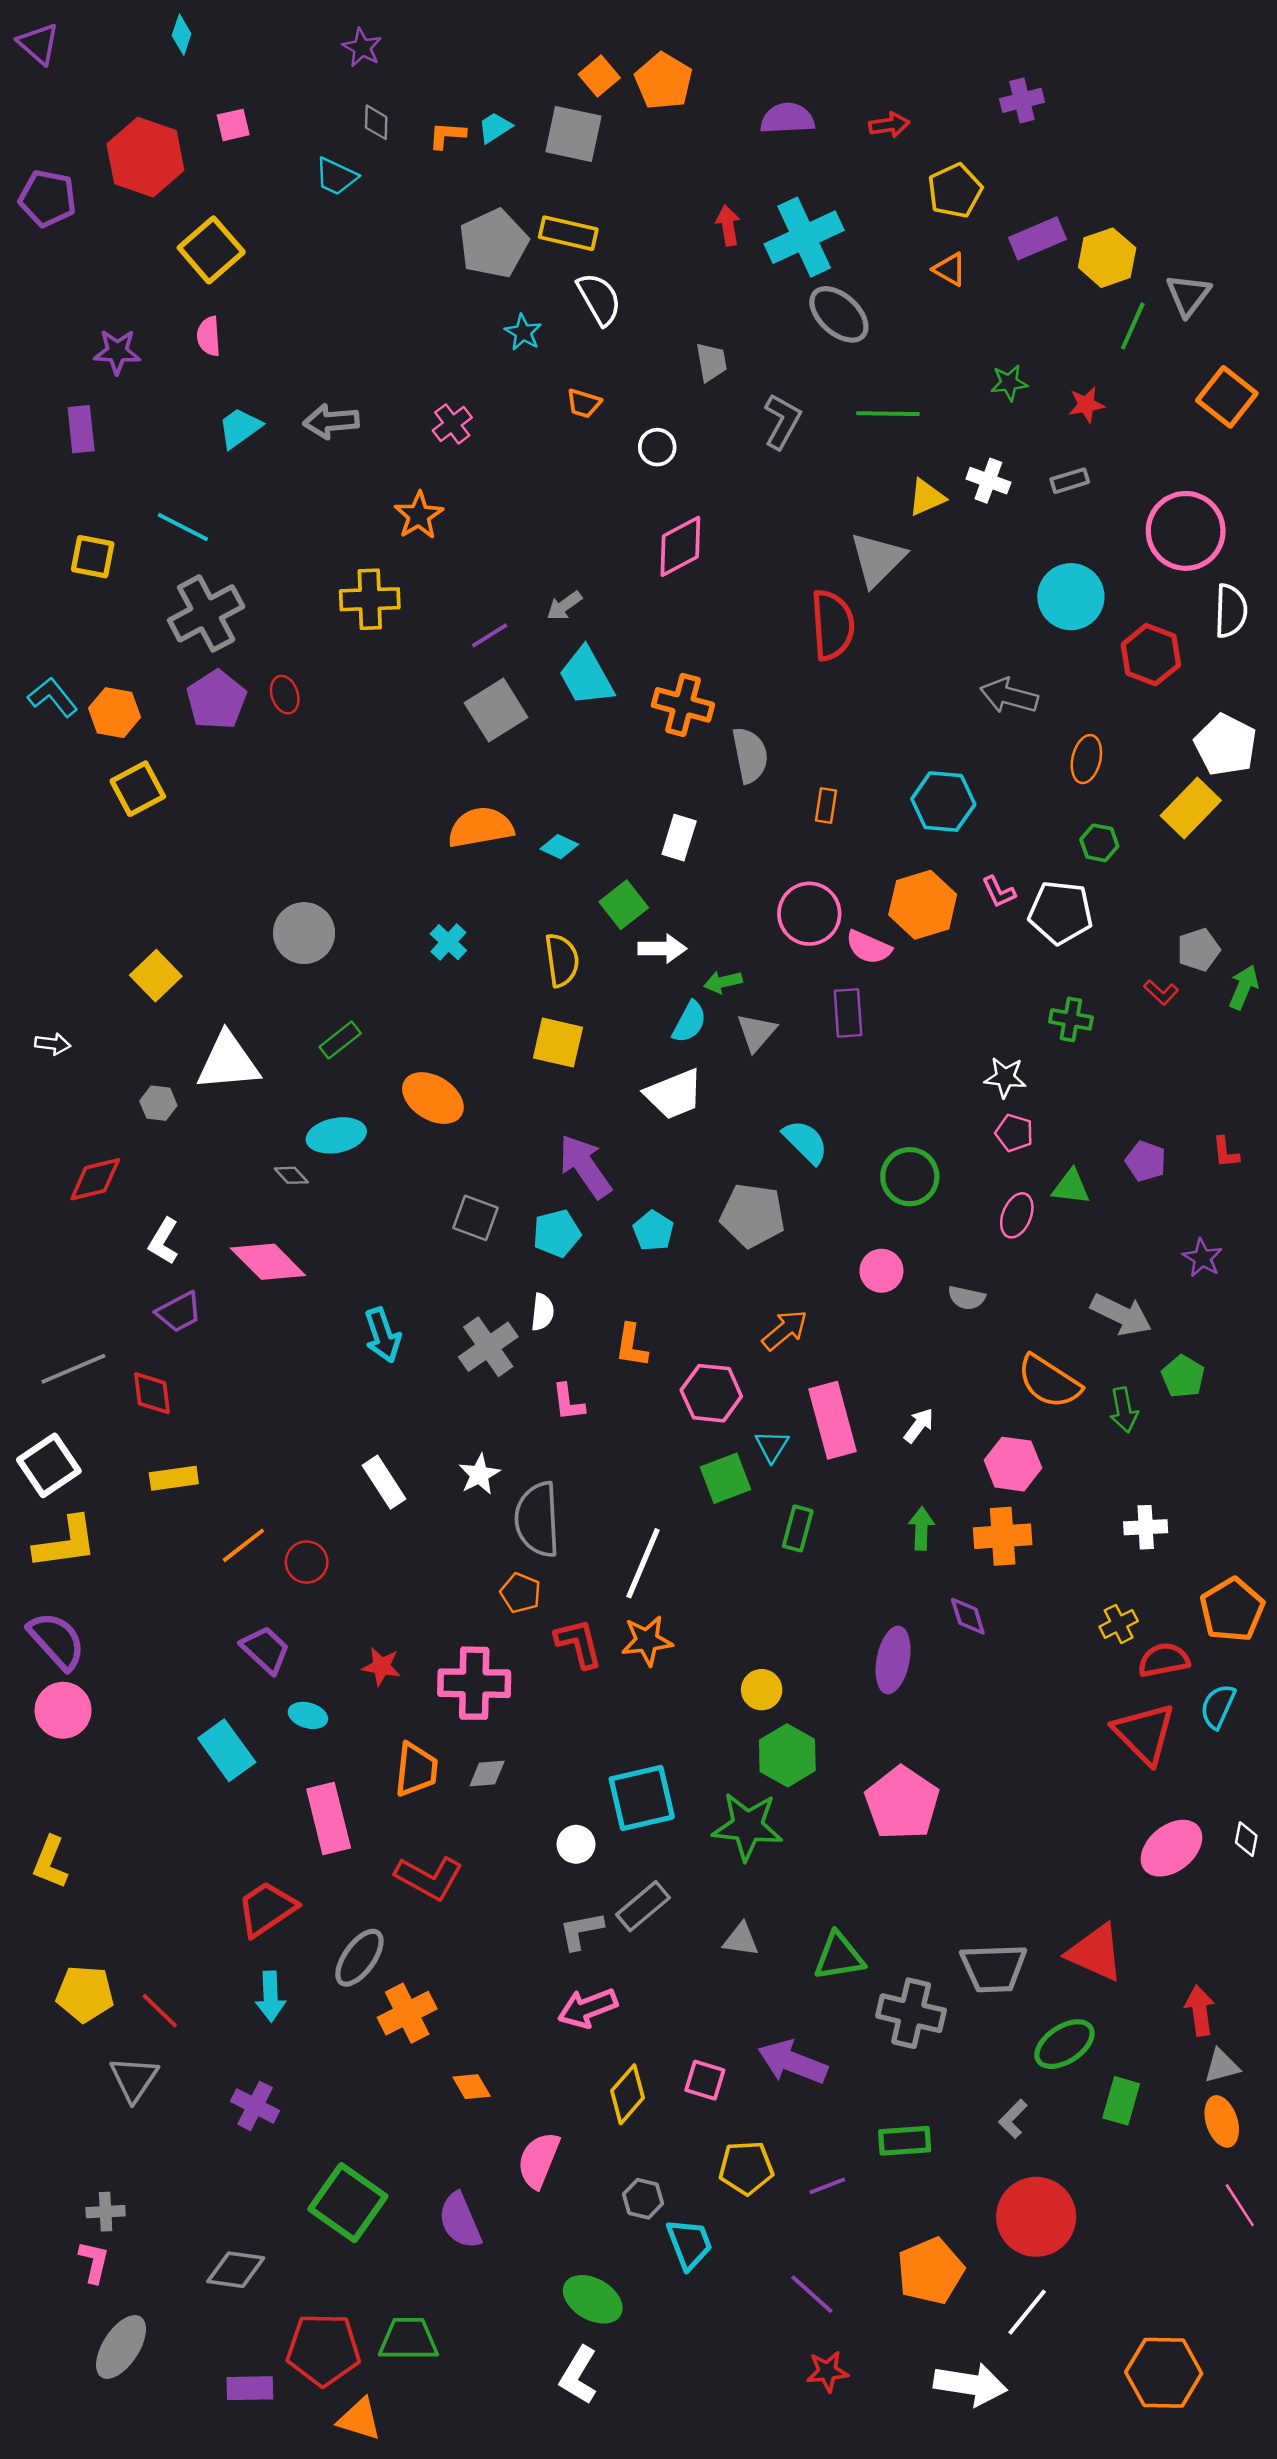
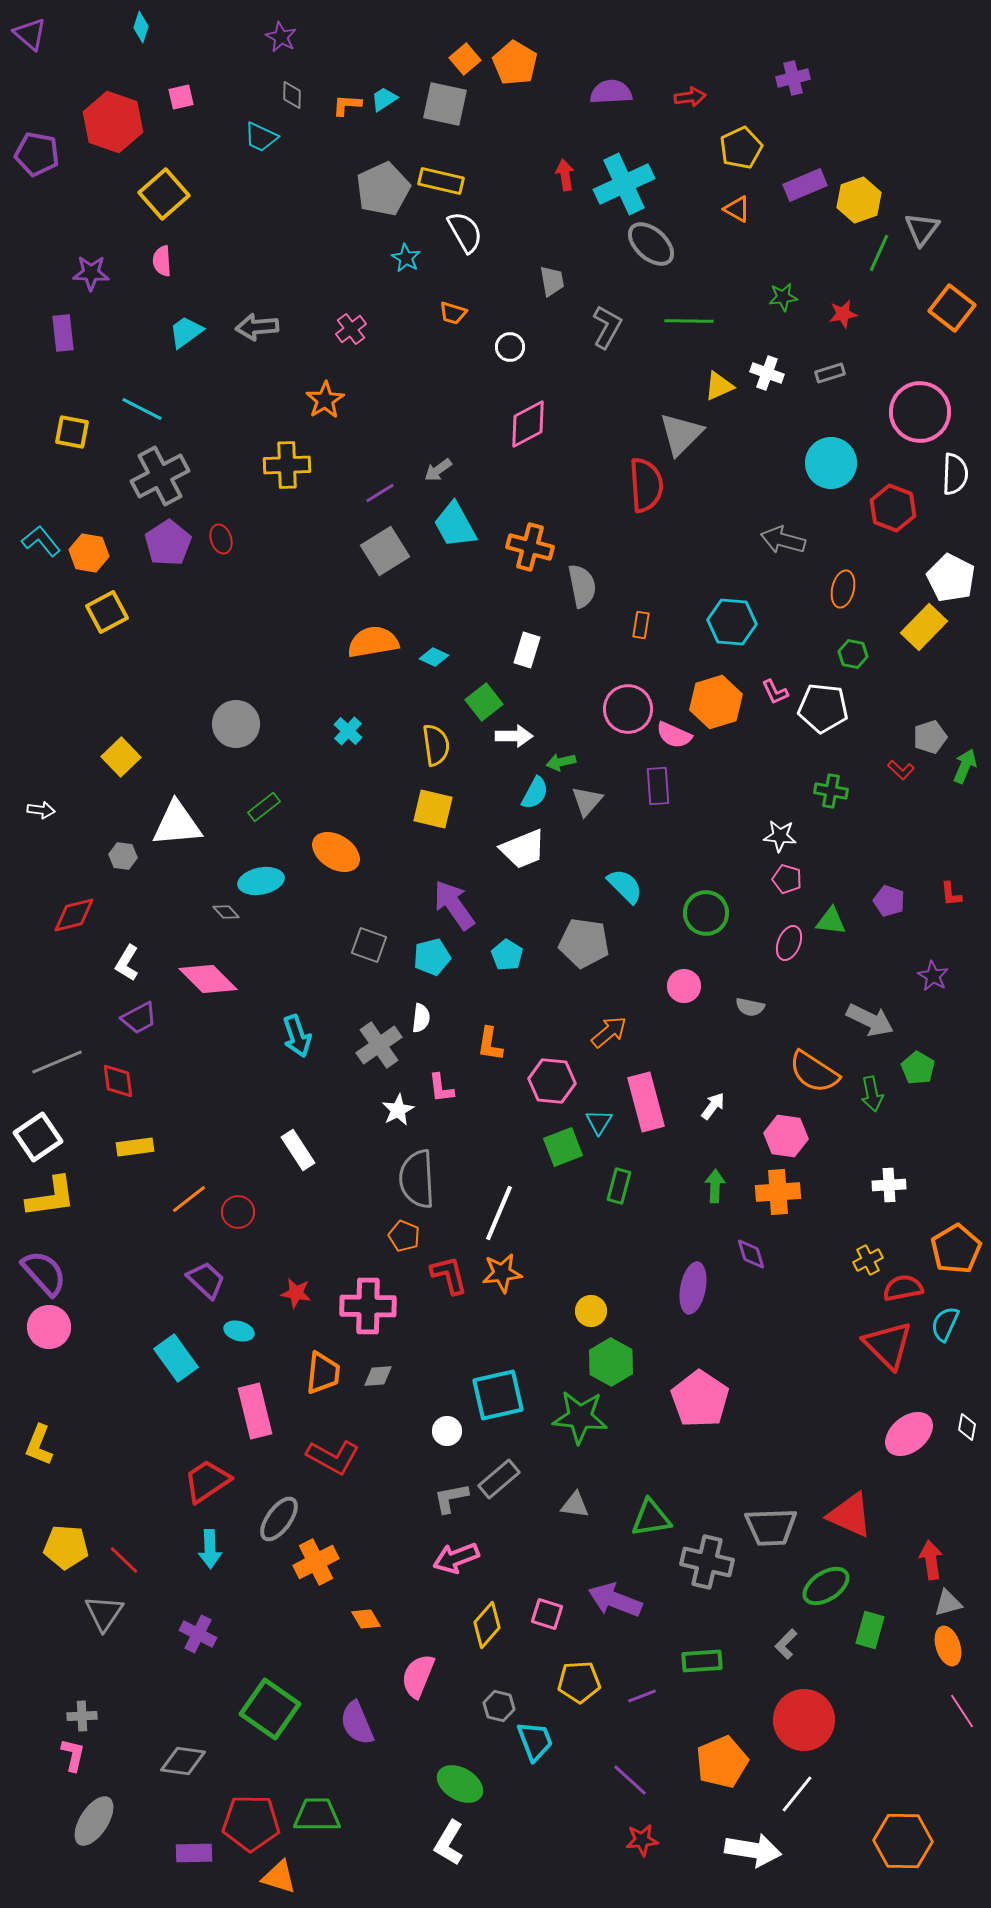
white star: (479, 1474) -> (398, 1110), moved

